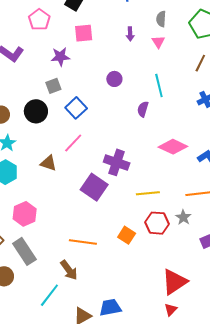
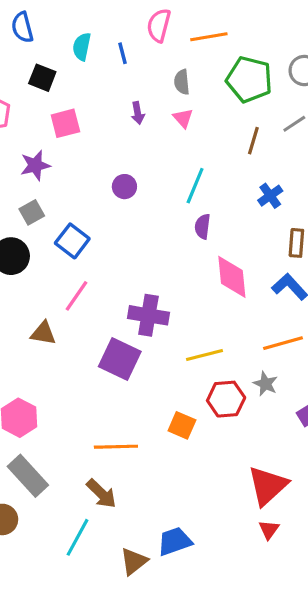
cyan line: (159, 85) -> (195, 186), turned 45
purple semicircle: (143, 109) -> (203, 226), moved
pink diamond: (173, 147) -> (232, 277), turned 68

